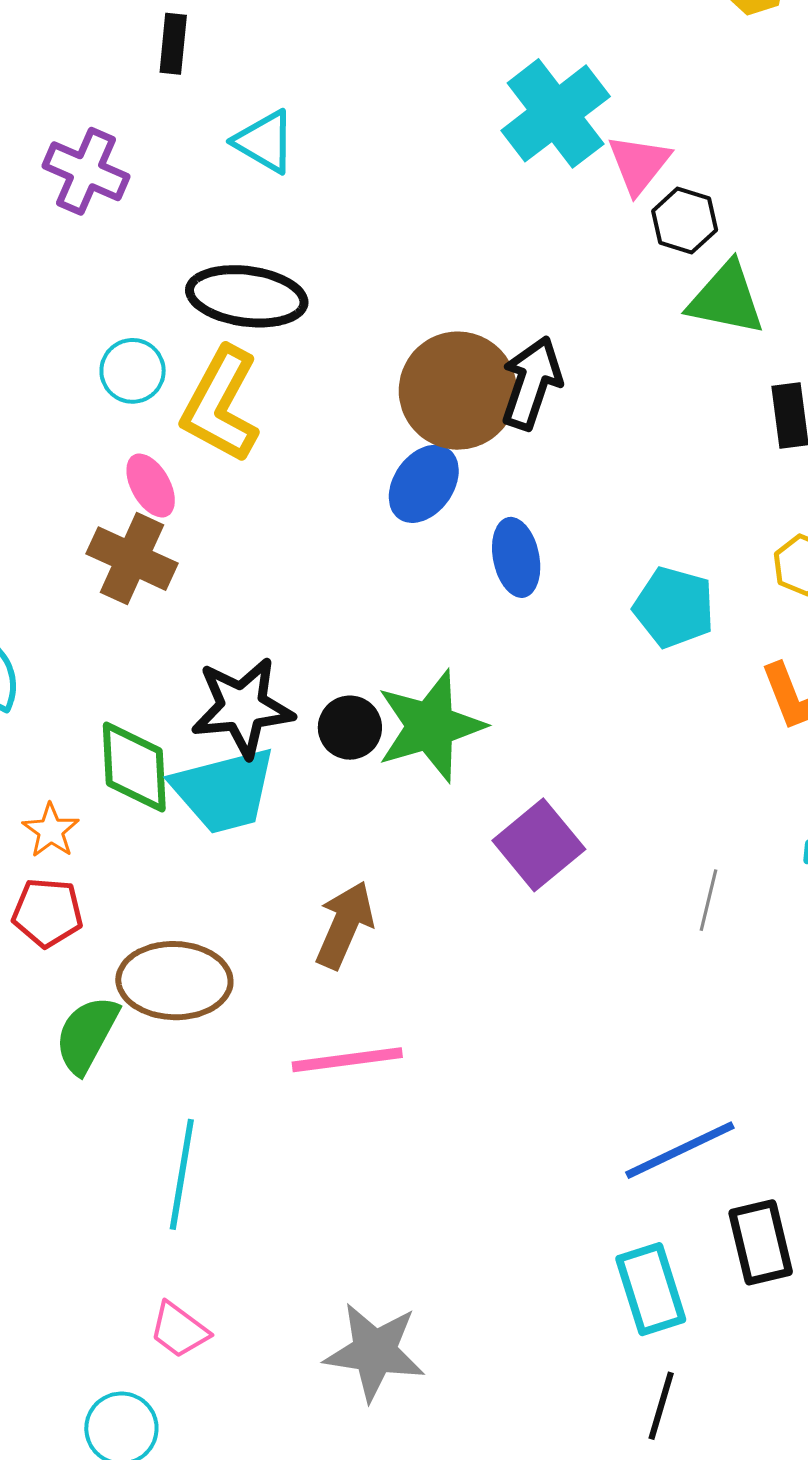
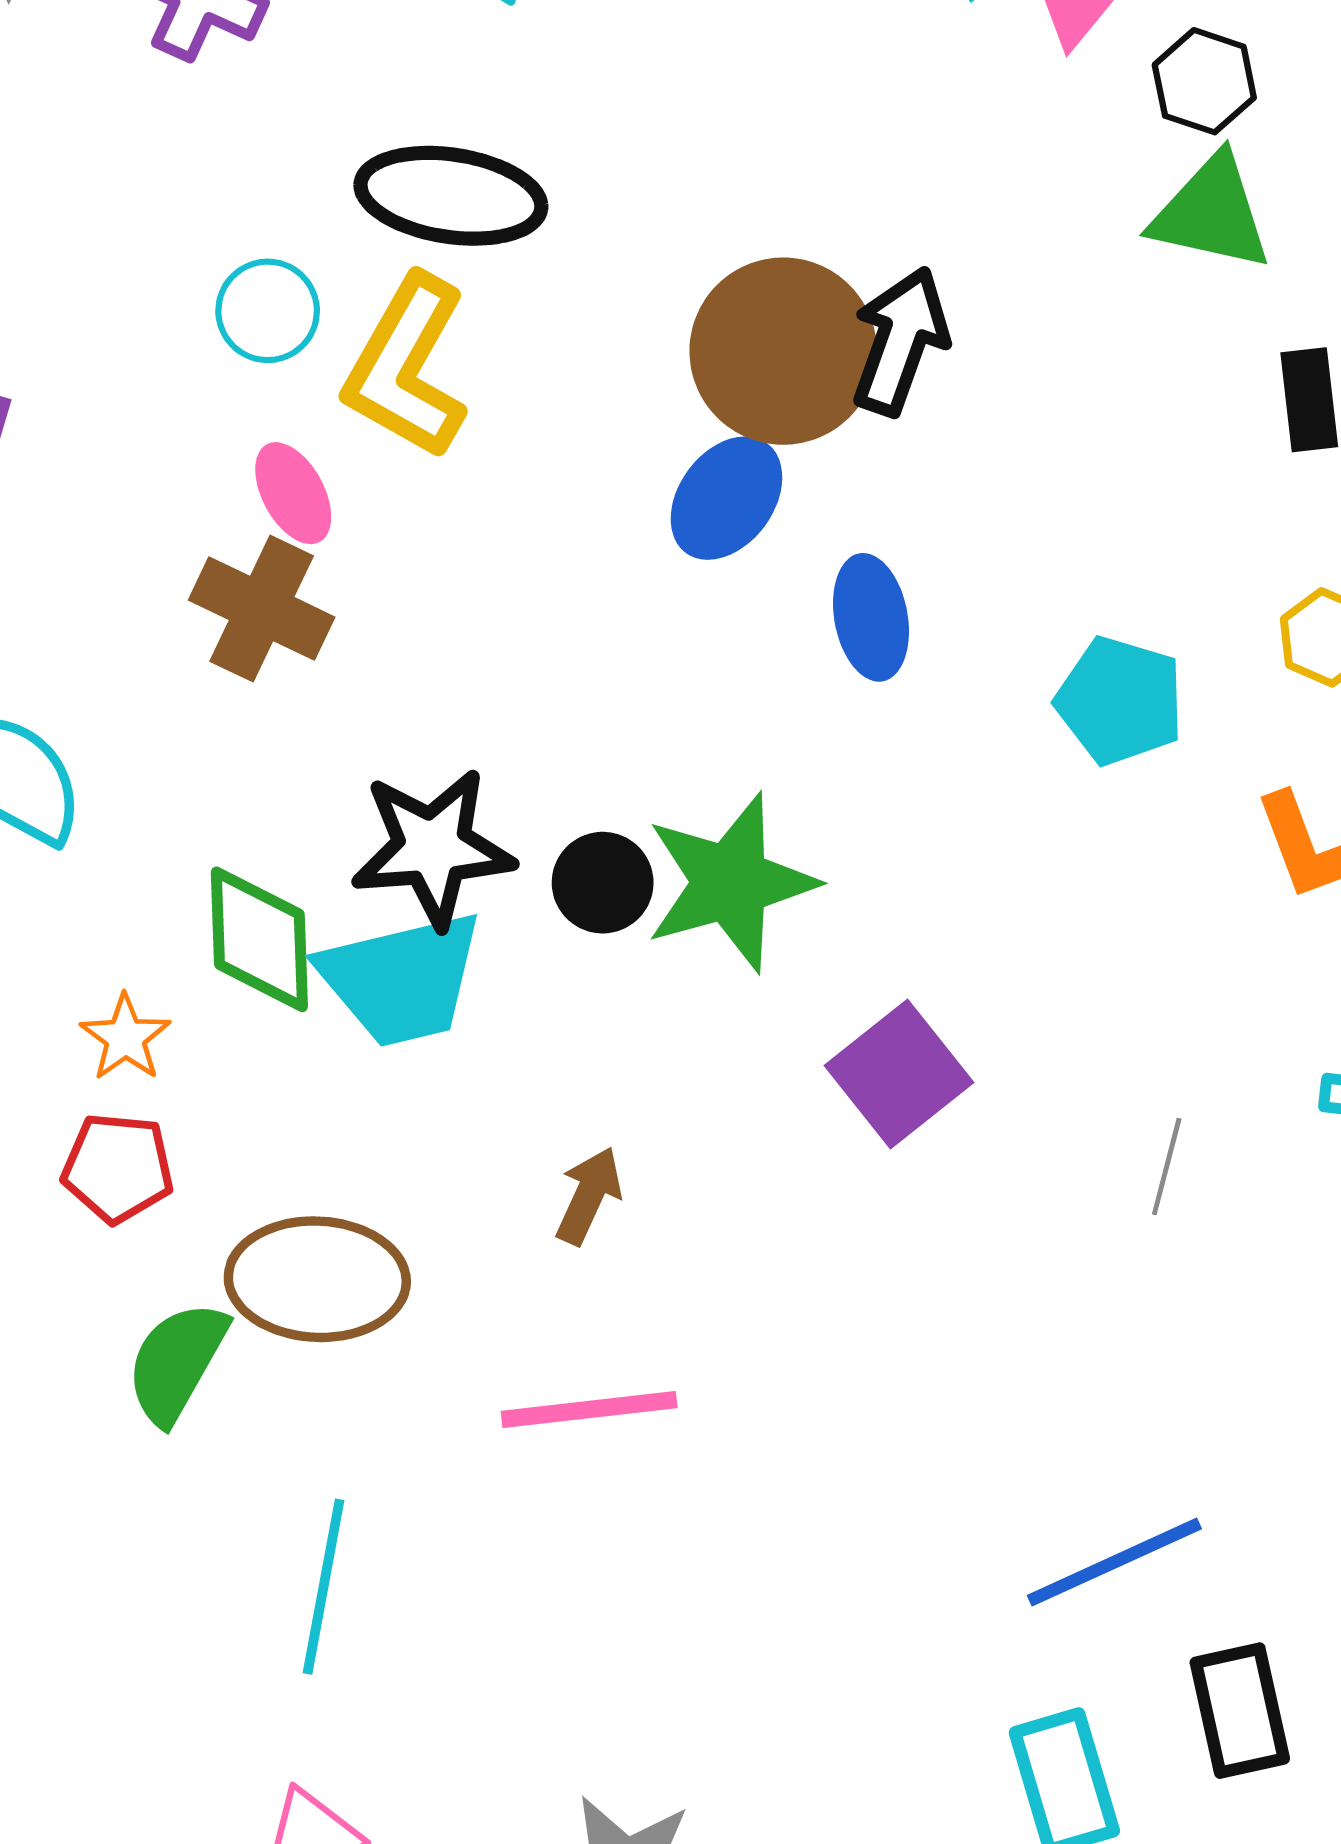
black hexagon: (685, 221) -> (1204, 81), moved
brown arrow: (345, 925) -> (589, 1196), size x0.7

